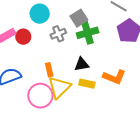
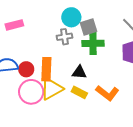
cyan circle: (40, 14) -> (71, 17), moved
red circle: (23, 37) -> (26, 69), moved
orange rectangle: (49, 70) -> (46, 69), size x1.6

